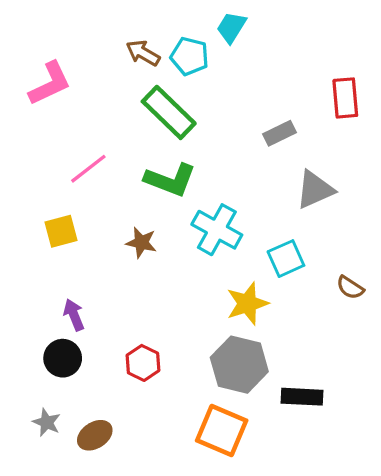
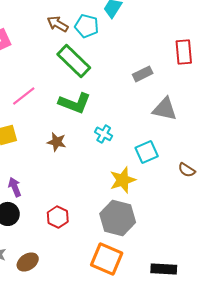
gray triangle: (315, 190) -> (165, 109), turned 36
cyan cross: (217, 230) -> (104, 134), size x0.6
black rectangle: (302, 397) -> (164, 269), moved

